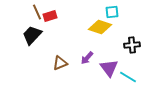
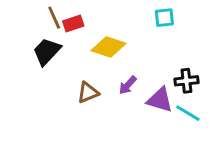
yellow diamond: (100, 27) -> (109, 47), moved
black cross: (132, 45) -> (186, 81), moved
purple triangle: (109, 68) -> (160, 100), turned -36

